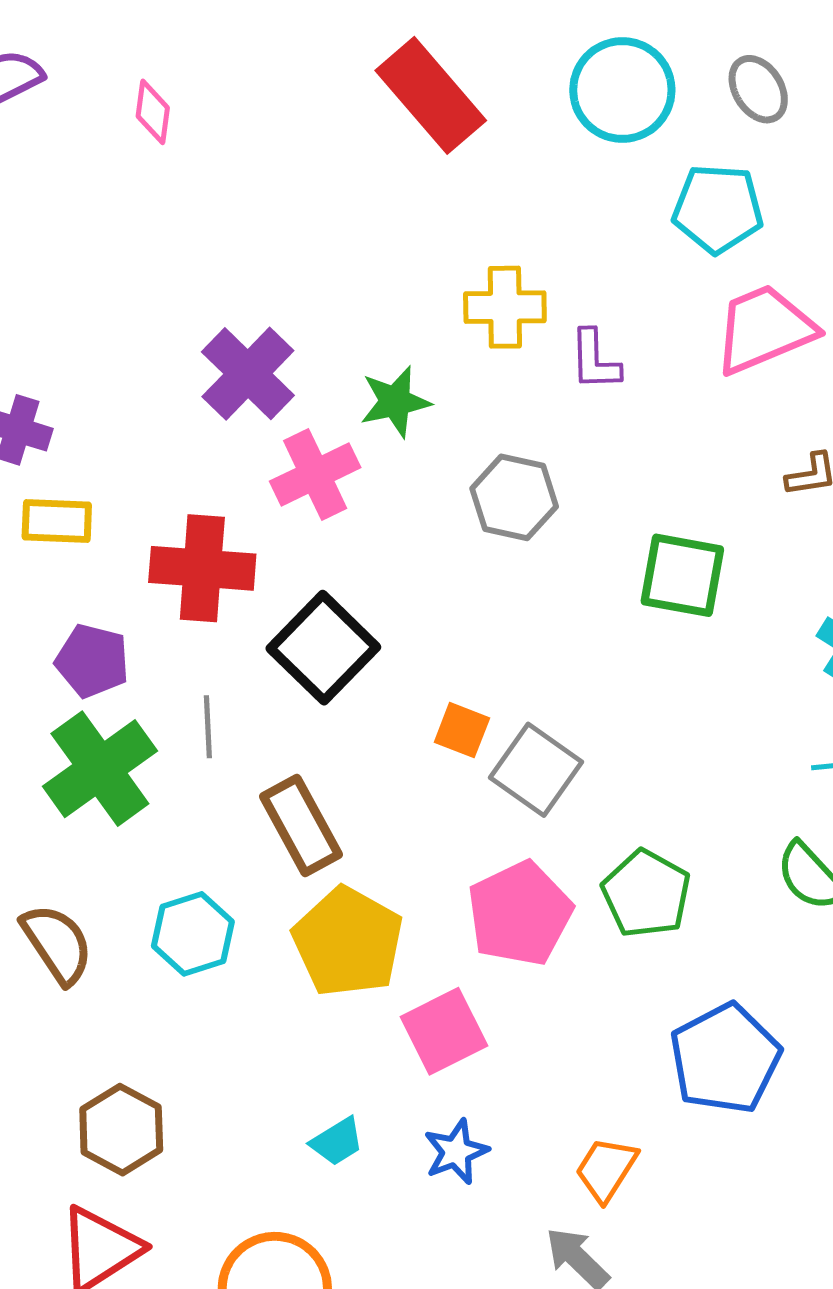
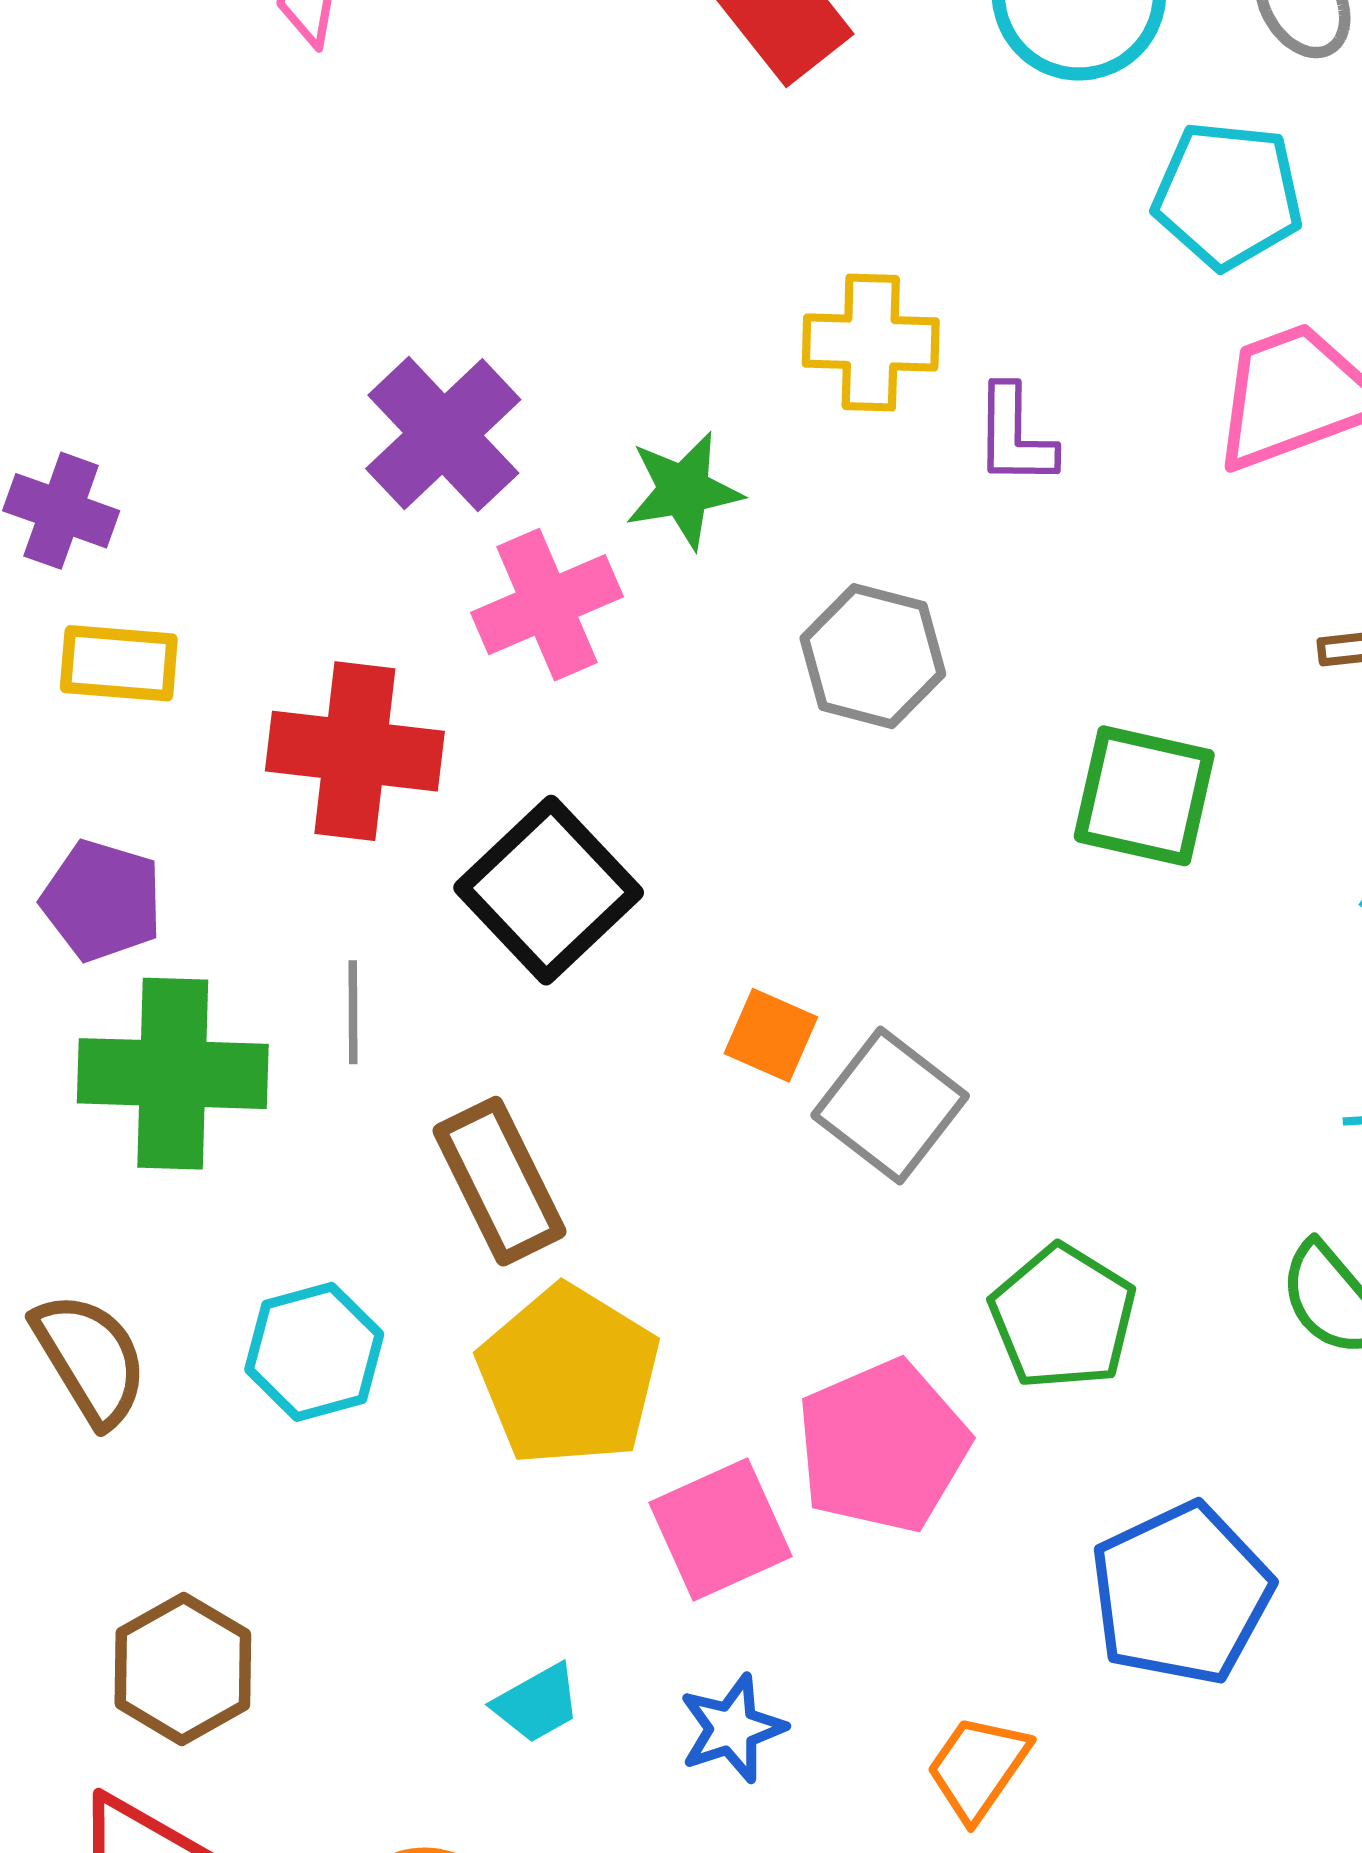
purple pentagon: (92, 661) -> (102, 901), moved
green cross: (100, 769) -> (173, 1074), turned 35
pink pentagon: (520, 914) -> (883, 1446), moved

